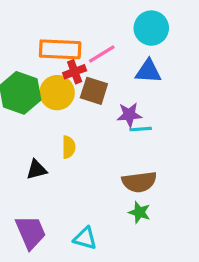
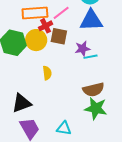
blue triangle: (148, 71) -> (91, 20), size x1.4
black triangle: (37, 170) -> (22, 103), moved, size x1.5
green star: (139, 212) -> (96, 108), size x1.6

